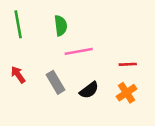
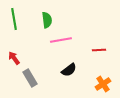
gray rectangle: (56, 82) -> (30, 78), moved
orange cross: (126, 93) -> (103, 84), moved

